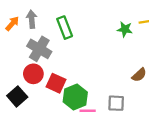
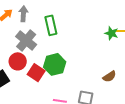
green star: (125, 29) -> (111, 33), moved
green hexagon: (75, 97) -> (55, 64), moved

